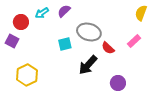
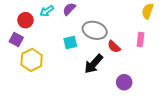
pink rectangle: (134, 41) -> (140, 39), turned -40
yellow hexagon: (27, 75) -> (32, 60), moved

